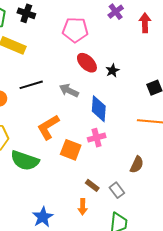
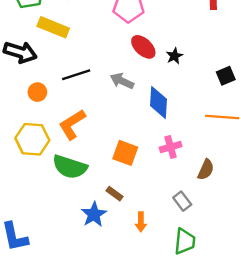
orange L-shape: (48, 127) -> (72, 124), moved
pink cross: (97, 138) -> (171, 147), moved
brown rectangle: (92, 185) -> (114, 194), moved
blue star: (43, 217) -> (94, 214), moved

